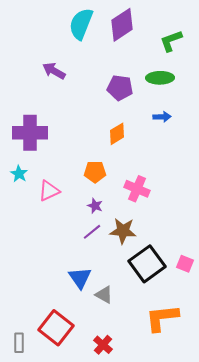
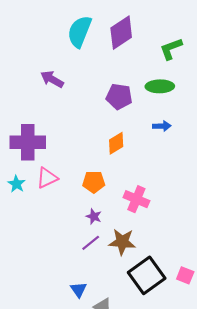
pink triangle: (49, 191) -> (47, 178), moved
blue triangle: (80, 278) -> (79, 290), size x0.7

